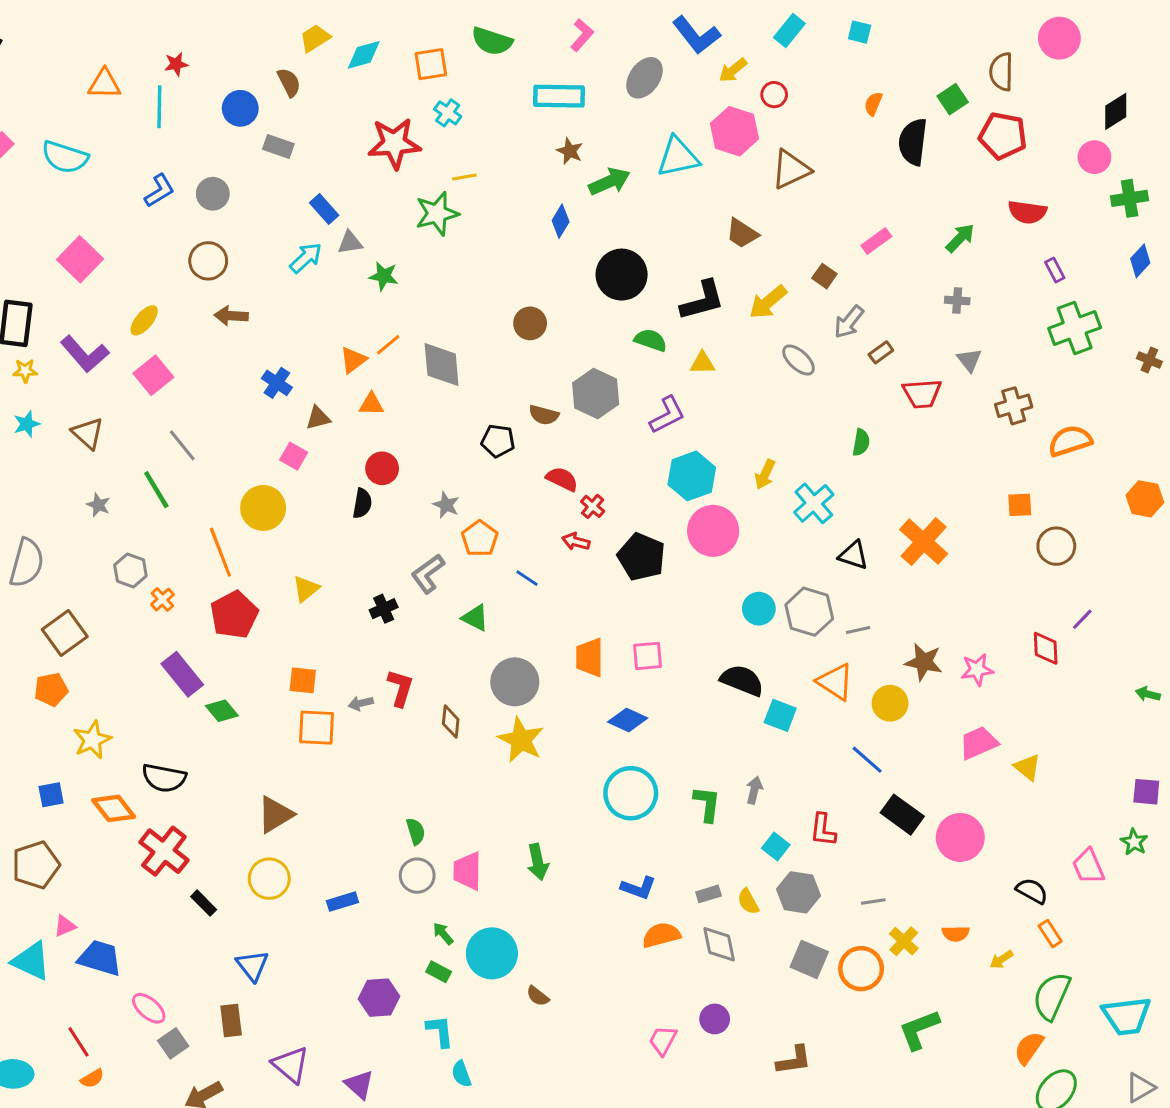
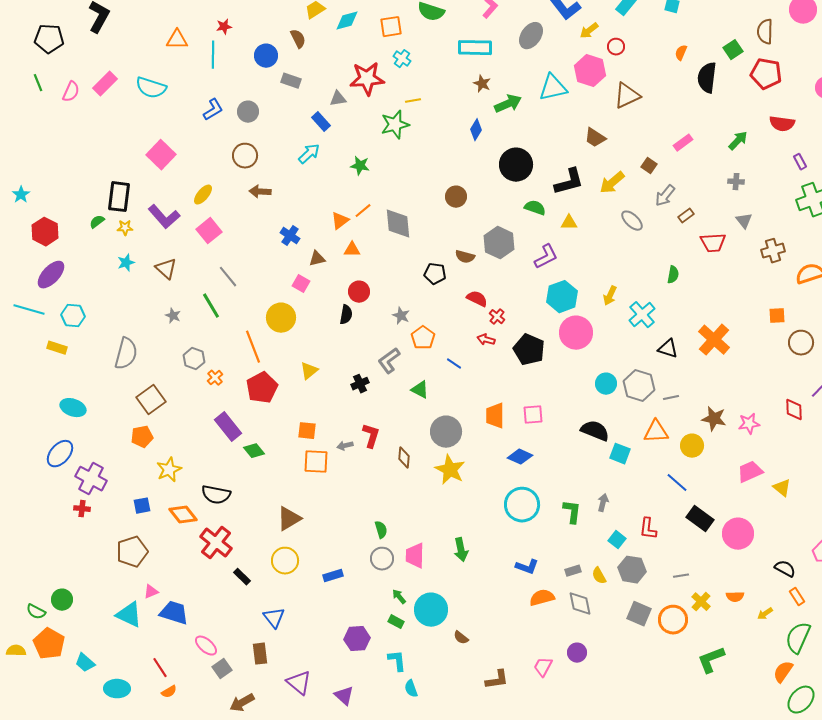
gray triangle: (350, 243) -> (338, 99), moved
orange triangle: (835, 682) -> (656, 432), turned -36
brown L-shape: (794, 1060) -> (497, 680), moved

